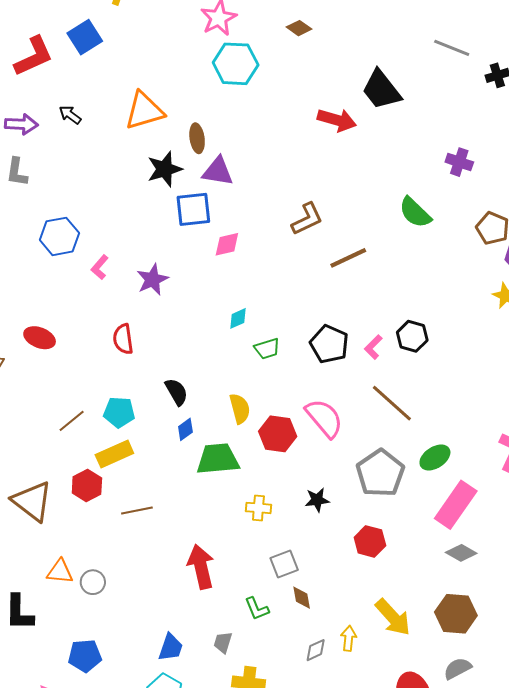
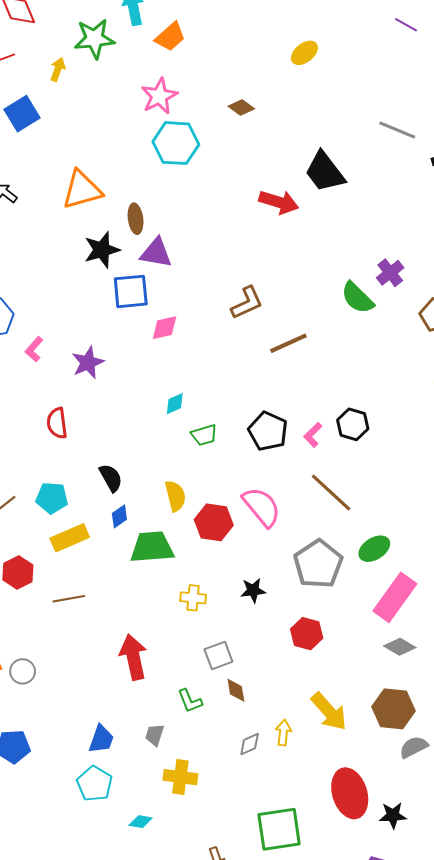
purple cross: (459, 162) -> (390, 273), moved, turned 32
yellow rectangle: (114, 454) -> (70, 538), moved
gray semicircle: (458, 668) -> (414, 747), moved

